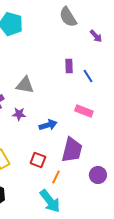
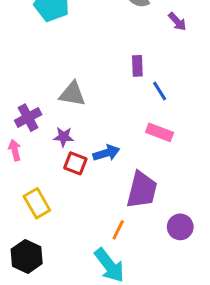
blue line: (88, 76) -> (160, 91), moved
red square: (38, 160) -> (75, 163), moved

